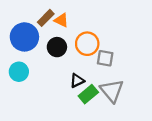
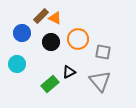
blue circle: (24, 37) -> (22, 33), size x0.7
gray square: (105, 58) -> (103, 52), moved
green rectangle: (88, 94) -> (50, 84), moved

